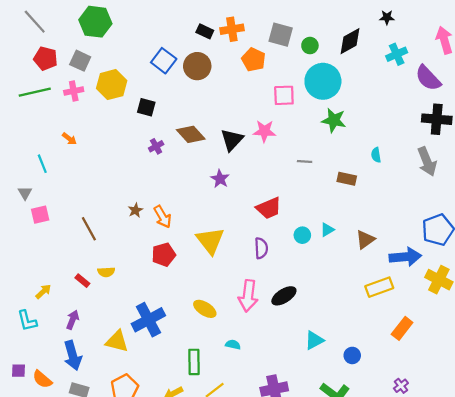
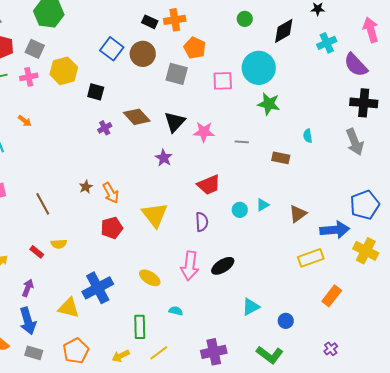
gray square: (281, 35) -> (177, 74), moved
green circle: (310, 46) -> (245, 19), moved
pink star: (264, 131) -> (204, 132), moved

